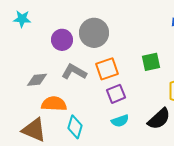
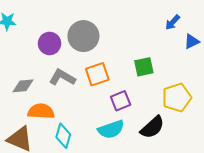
purple square: (116, 94) -> (121, 101), moved
cyan semicircle: (120, 121) -> (111, 129), size x1.4

